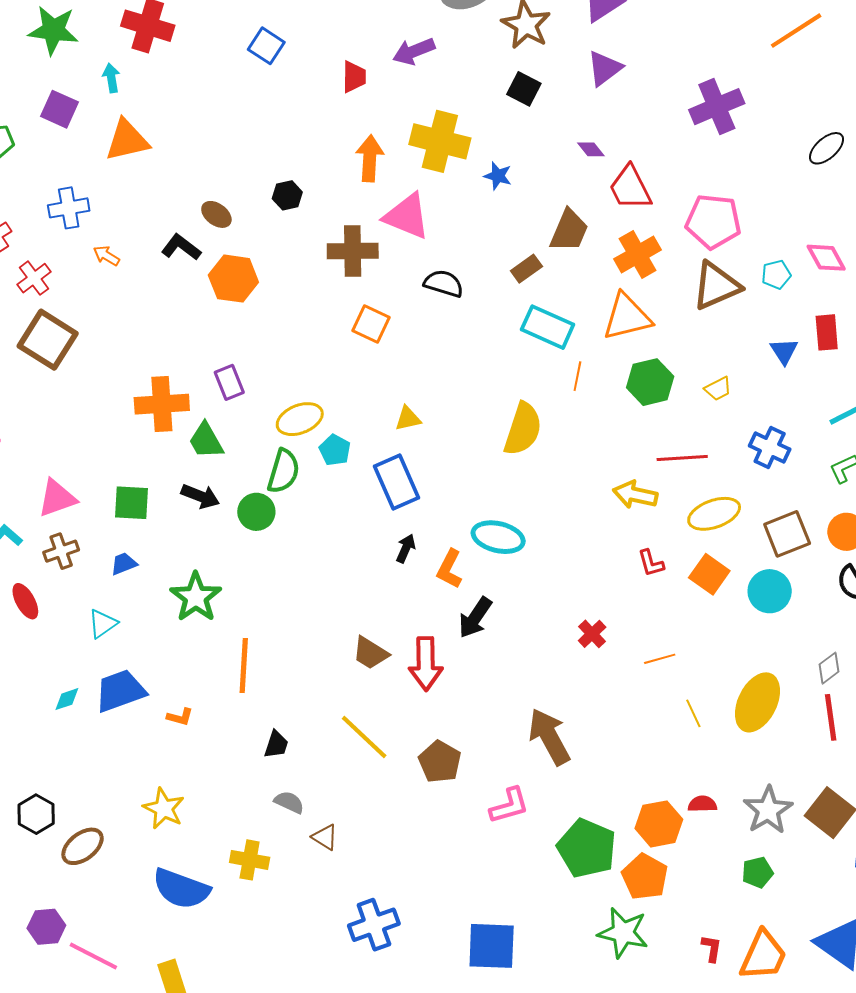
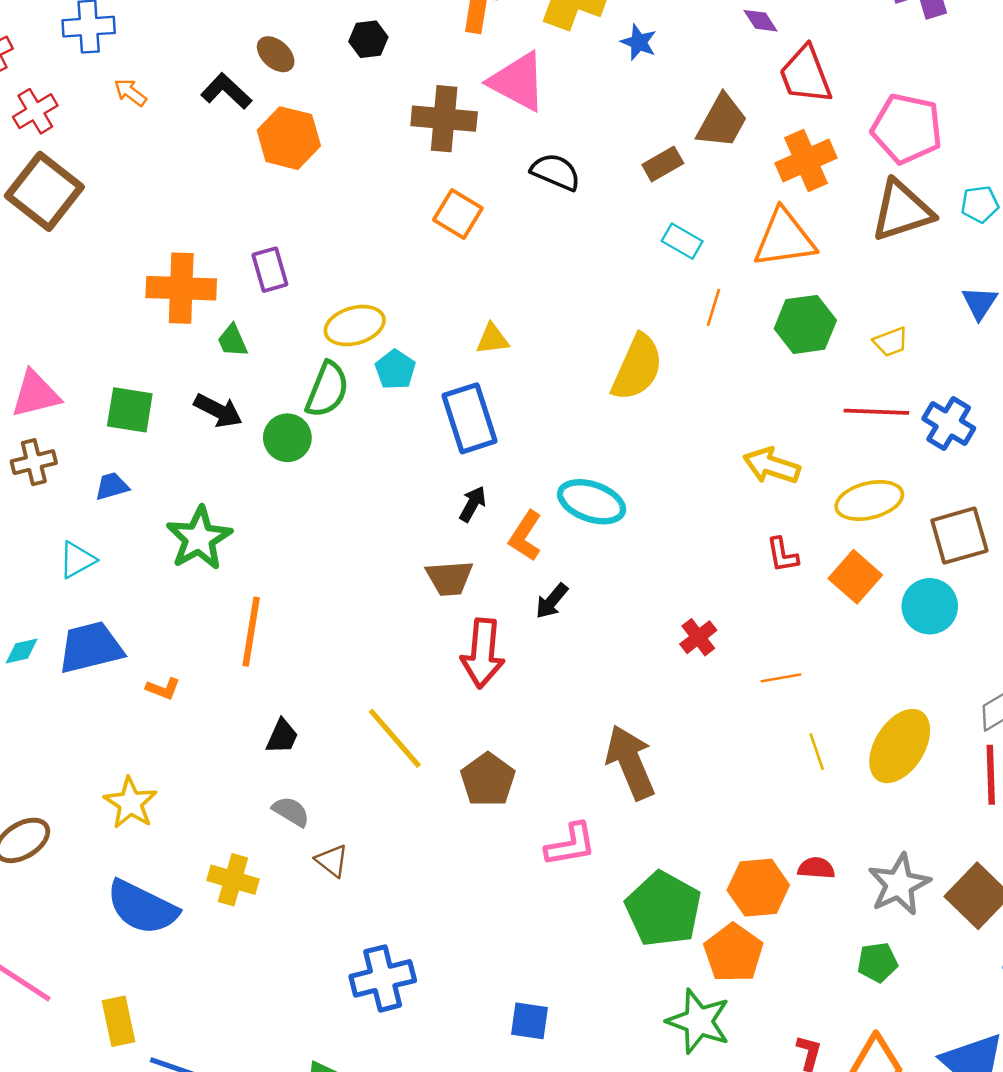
cyan rectangle: (548, 327) -> (682, 241), size x0.6
green trapezoid: (206, 441) -> (233, 341), size x0.7
red line: (682, 458) -> (876, 412), moved
black arrow: (475, 618) -> (552, 601), size x0.7
brown trapezoid: (370, 653) -> (449, 578), moved, turned -42
blue square: (492, 946) -> (529, 1021), size x0.6

